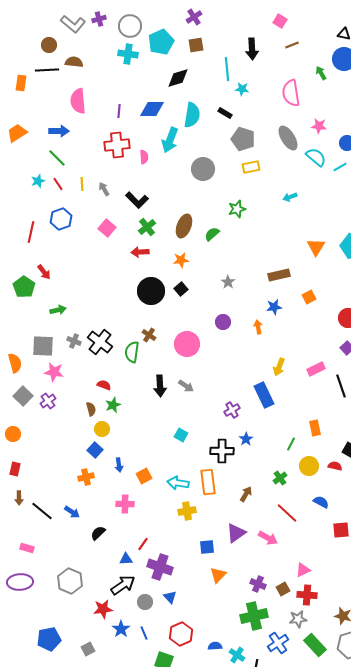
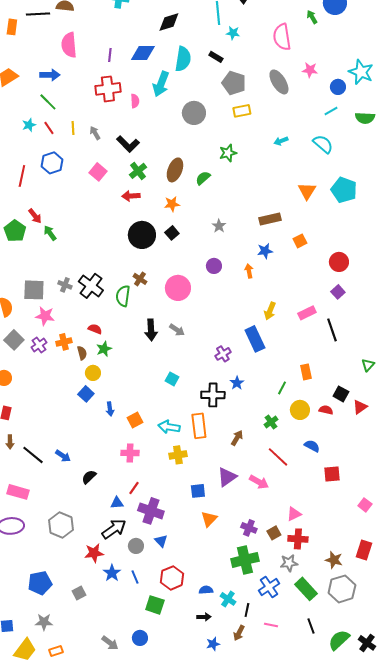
cyan semicircle: (316, 157) -> (323, 144), moved
green arrow: (58, 310) -> (50, 233), moved, turned -112
orange cross: (86, 477) -> (64, 342), moved
pink cross: (125, 504) -> (130, 453), moved
pink rectangle: (27, 548) -> (18, 492), size x1.5

